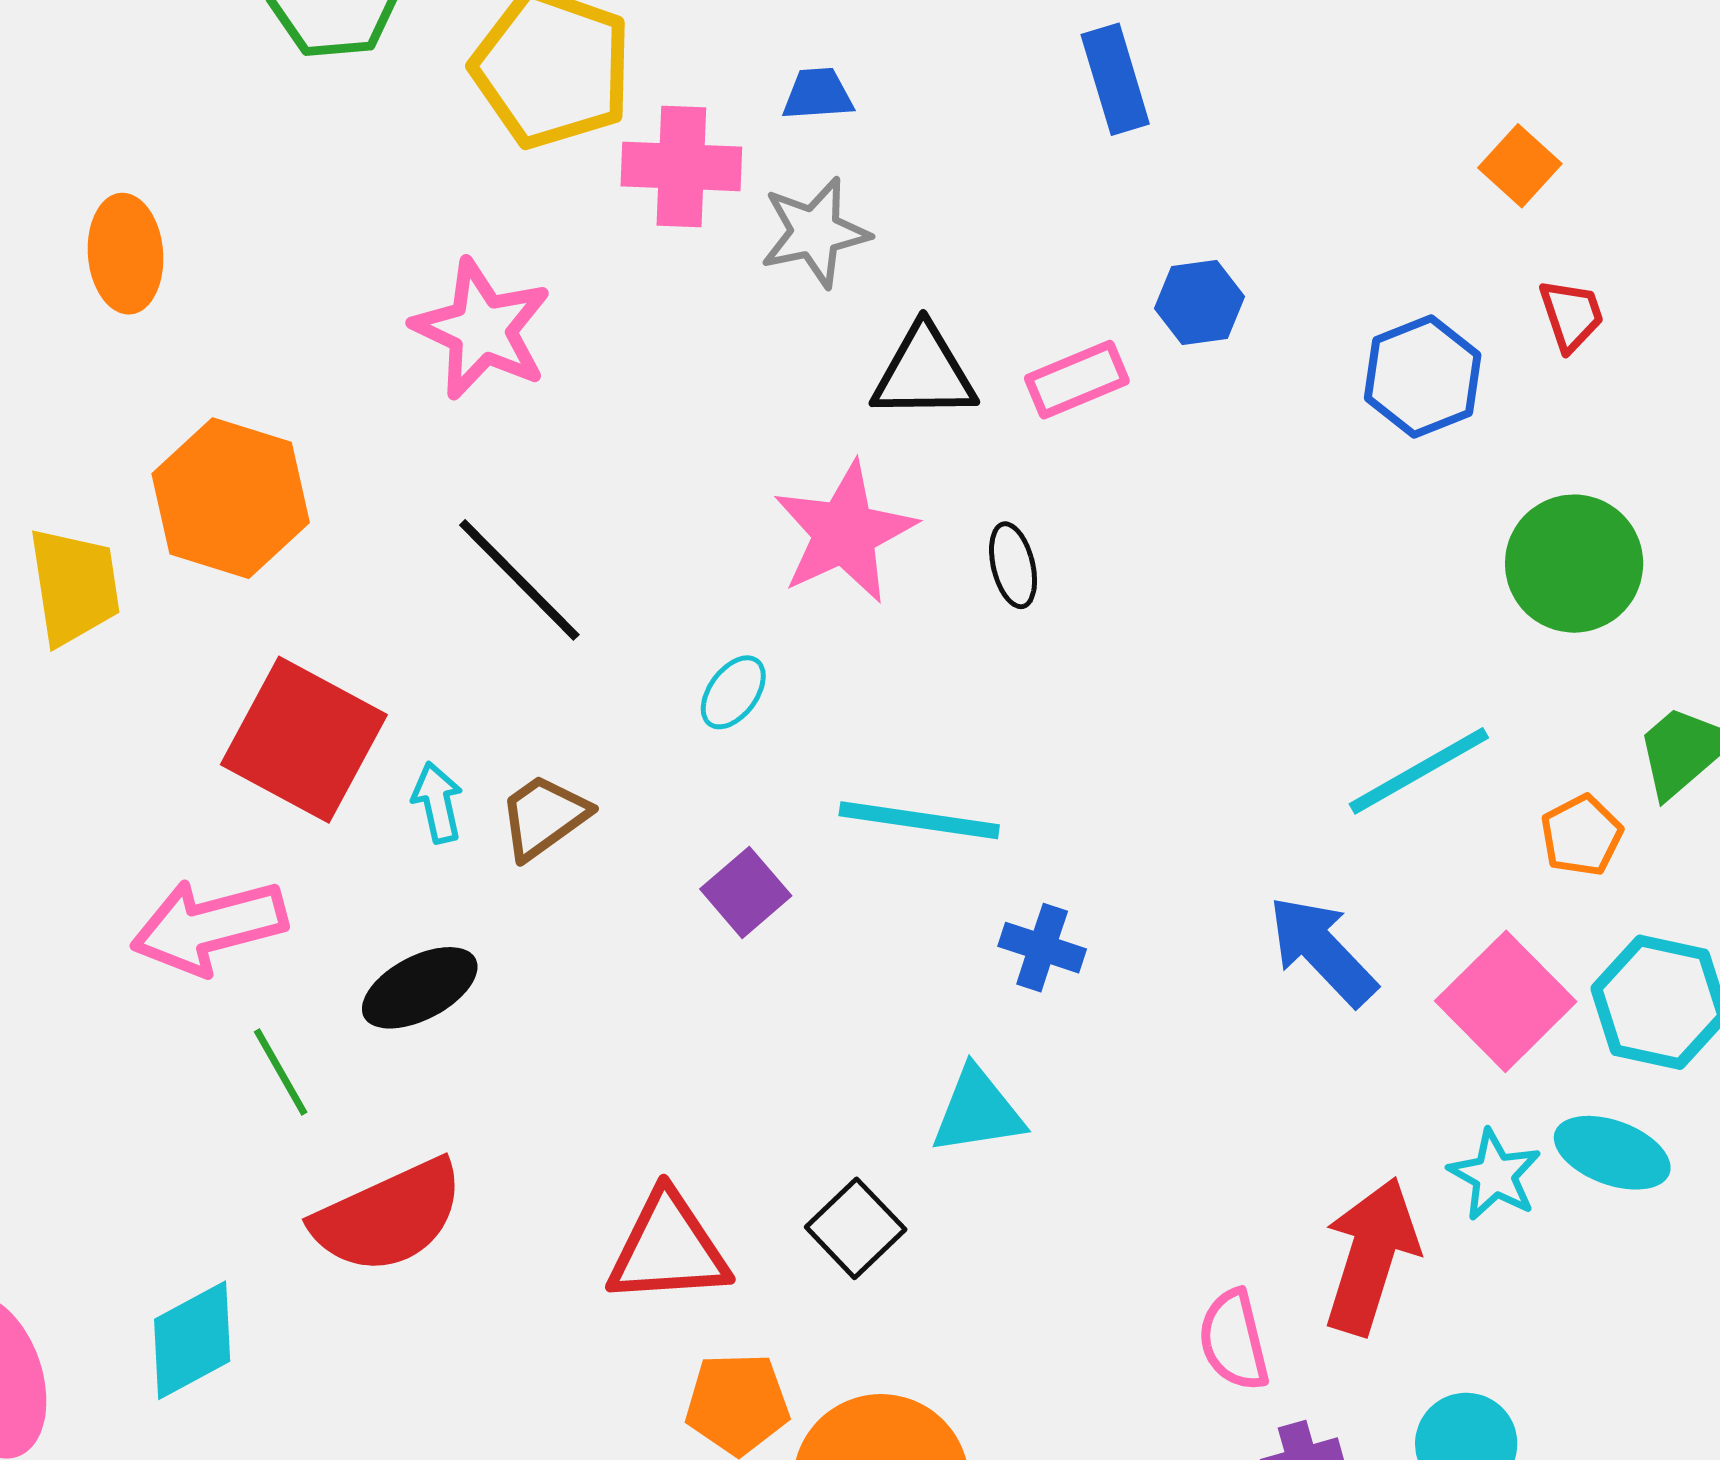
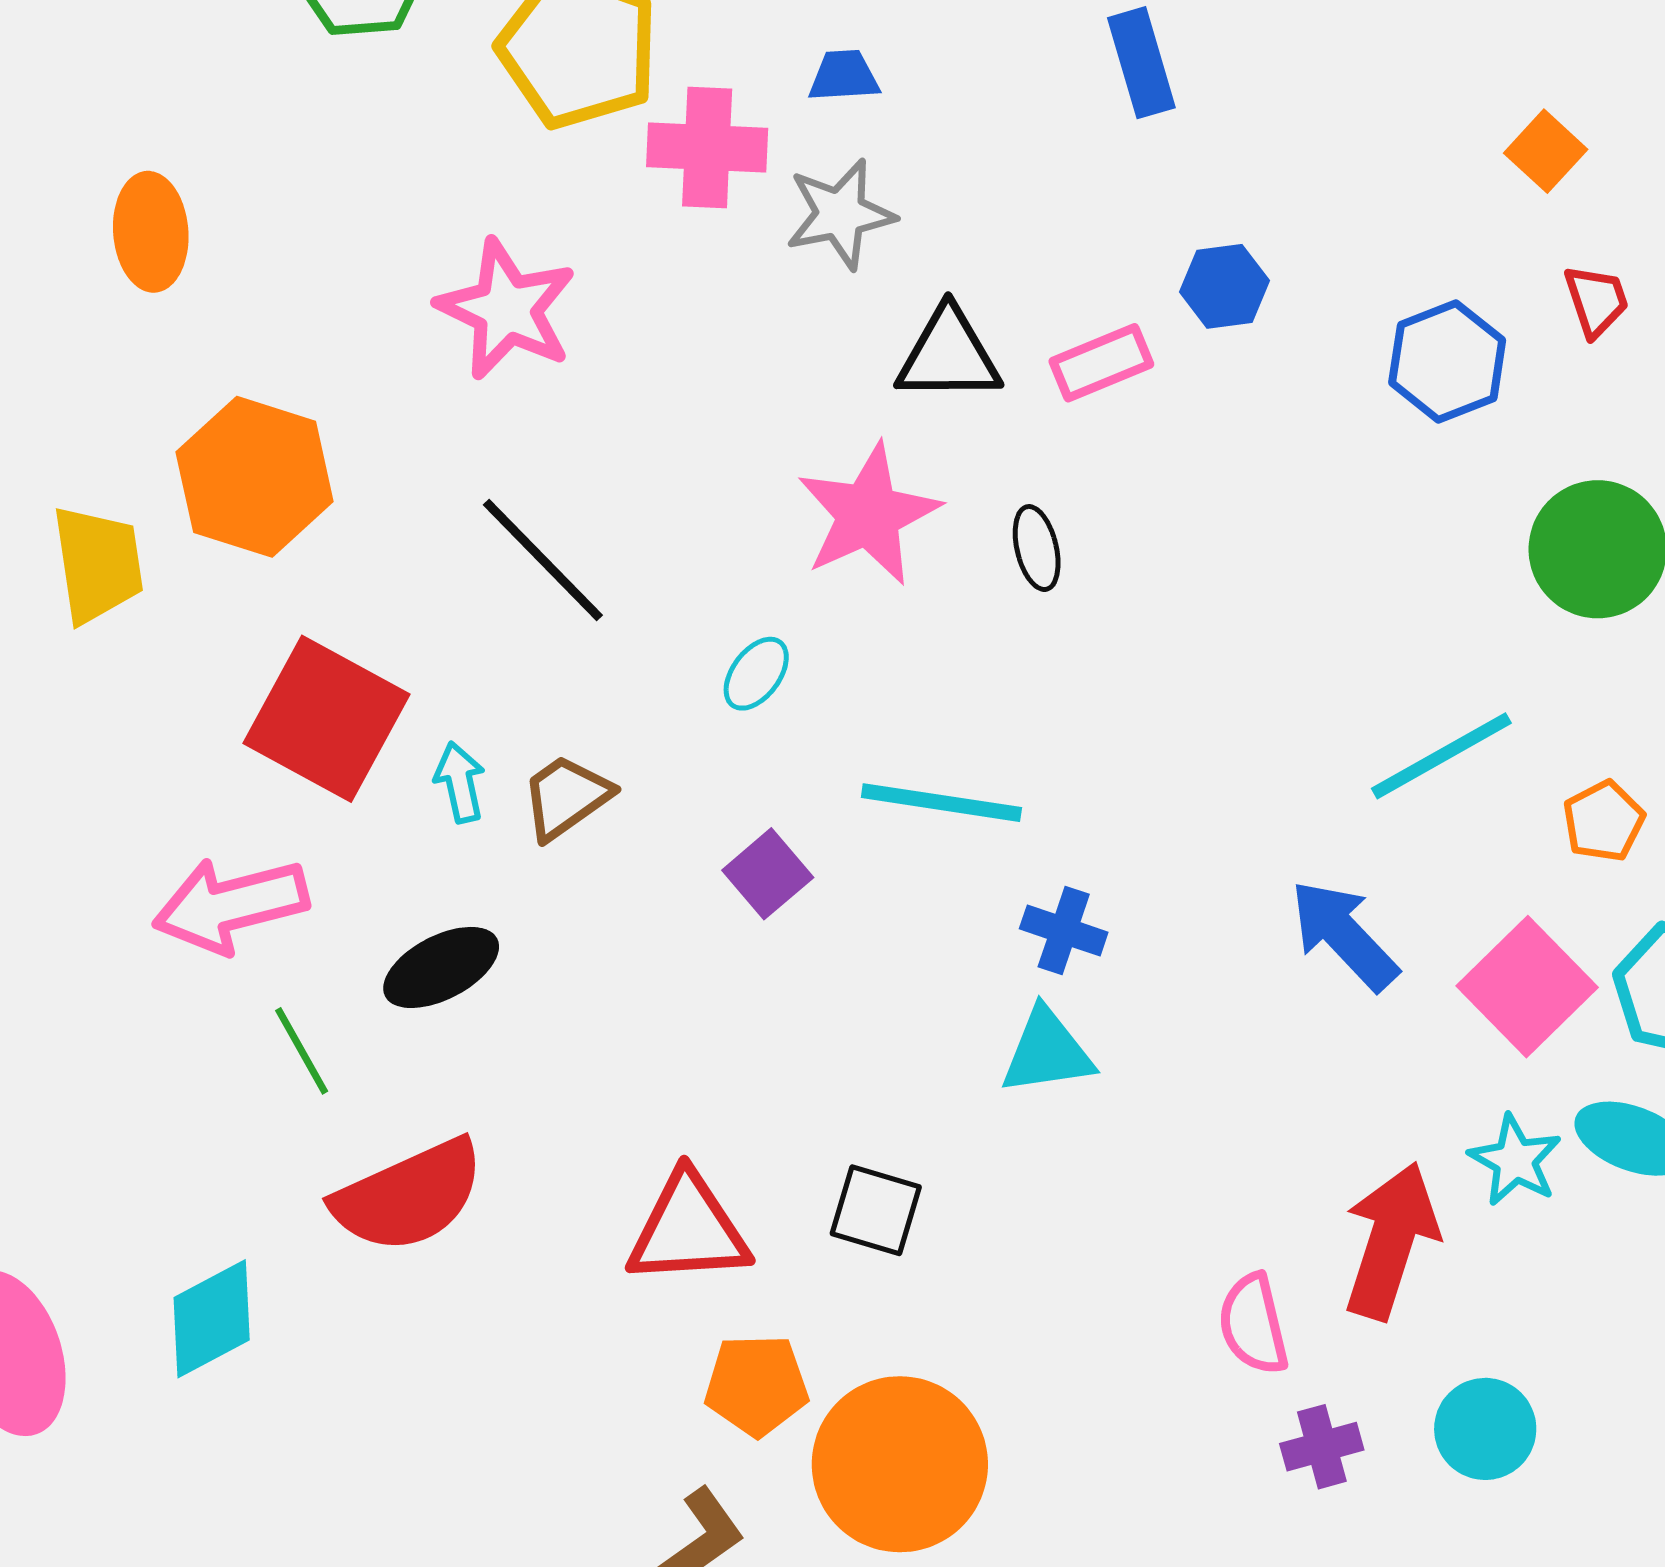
cyan triangle: (978, 1111) -> (1047, 1052), moved
black square: (856, 1228) -> (876, 1210), turned -30

